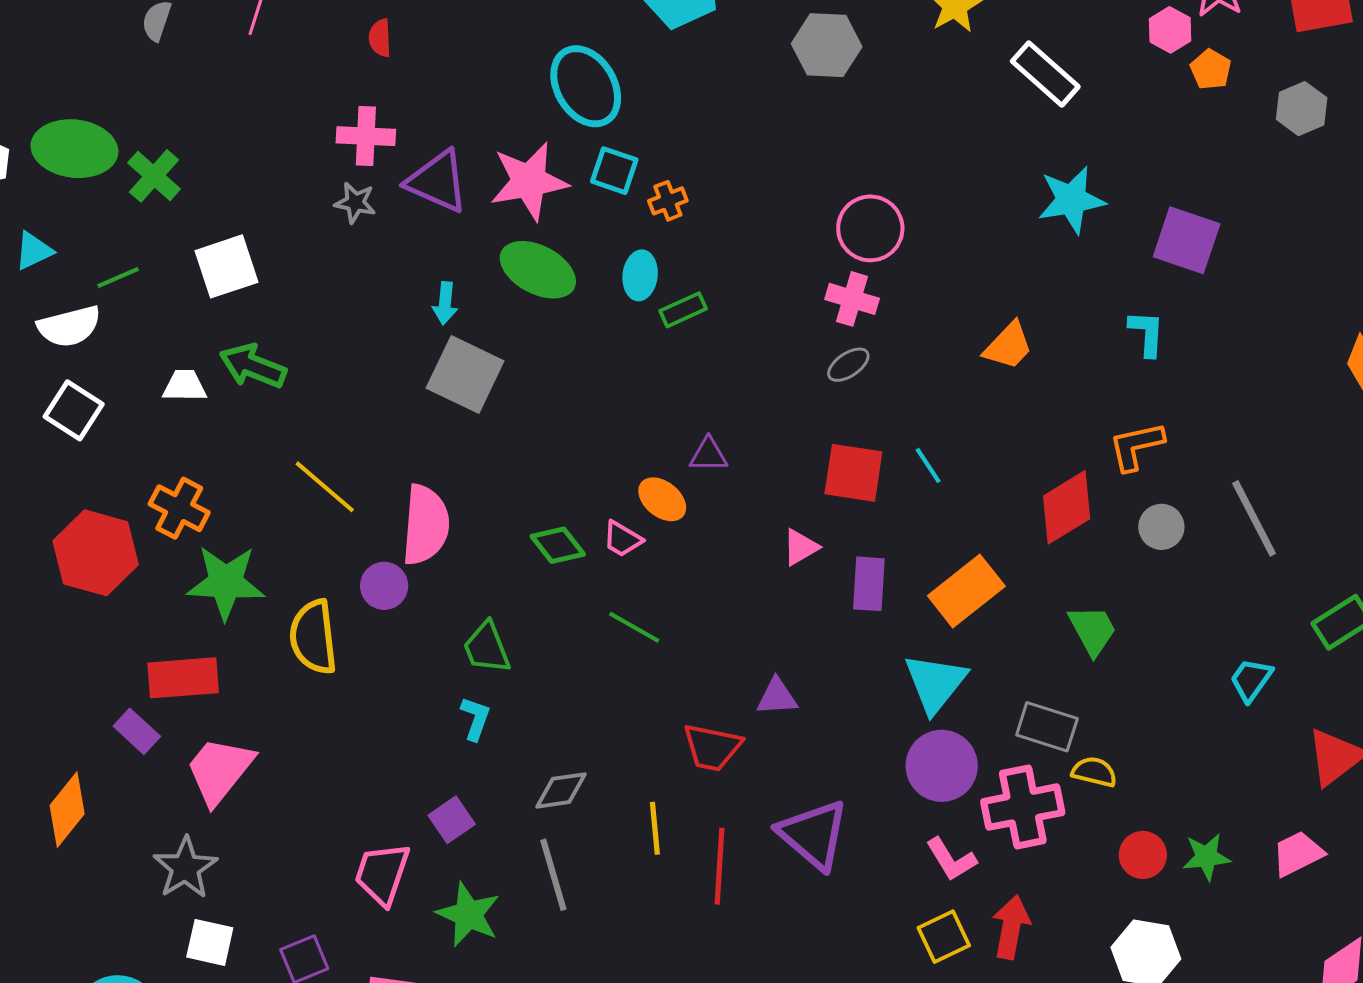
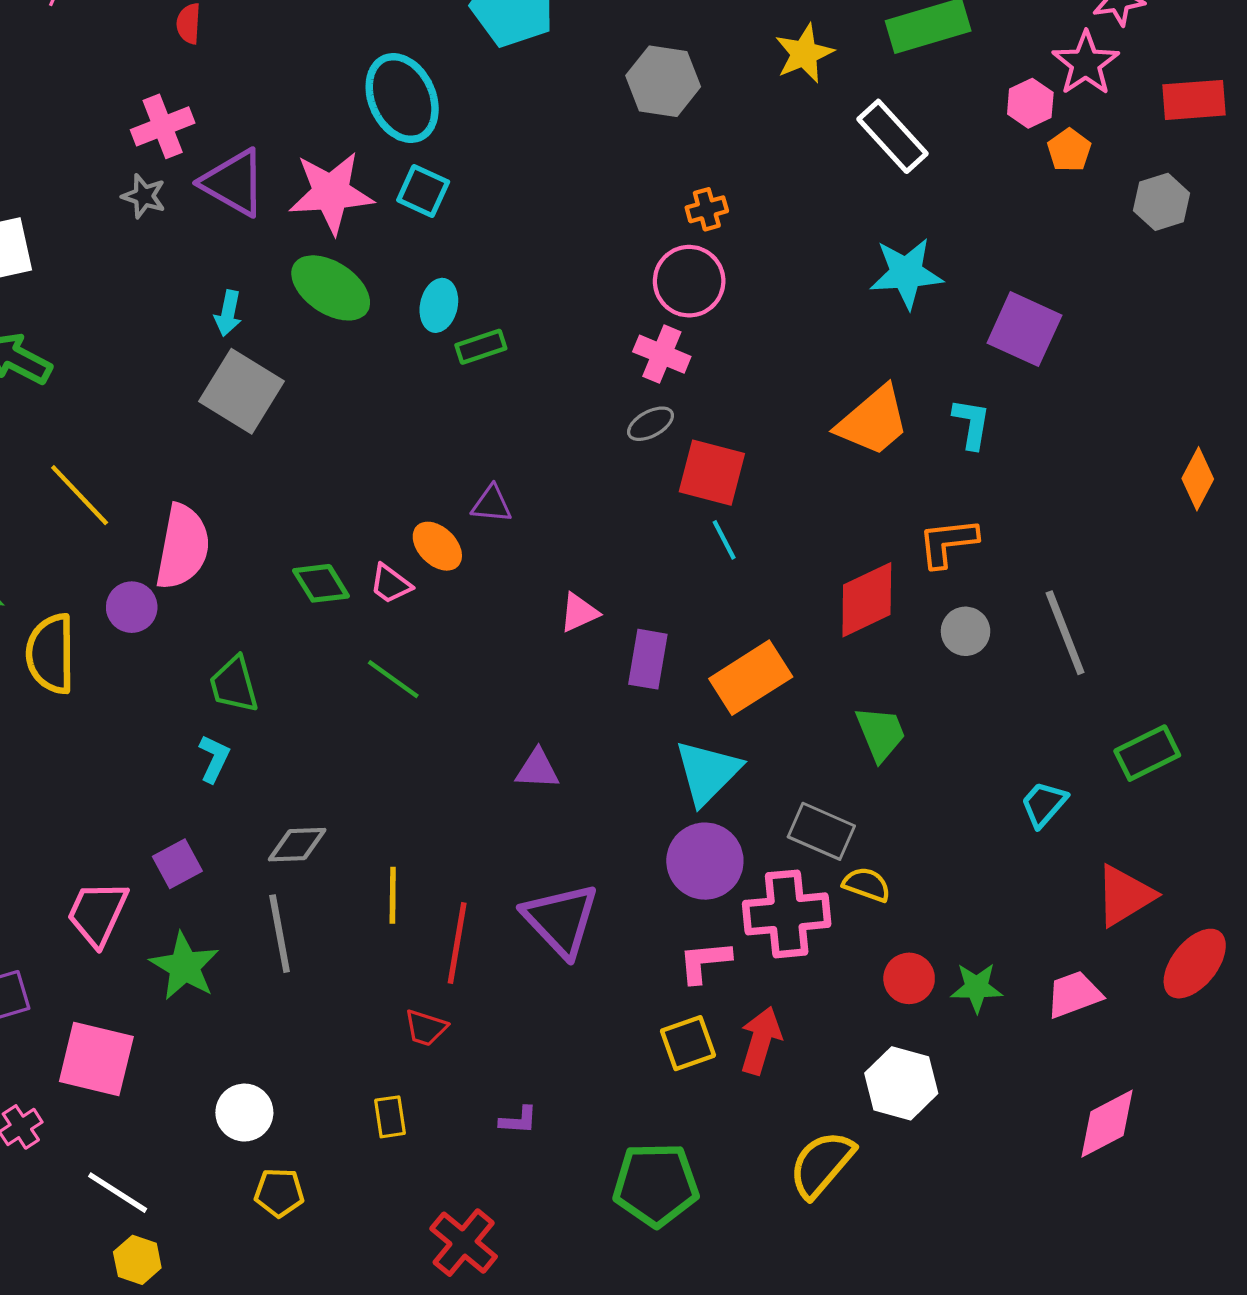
pink cross: (366, 136) -> (163, 126), turned -30
orange cross: (668, 201) -> (707, 209), moved
orange trapezoid: (1008, 346) -> (873, 421), moved, size x1.4
red square: (853, 473) -> (712, 473), moved
red trapezoid: (712, 747) -> (426, 1028), moved, size x0.7
pink L-shape: (951, 859) -> (705, 962), turned 110

